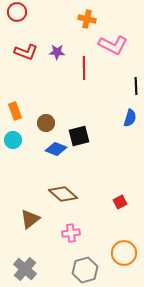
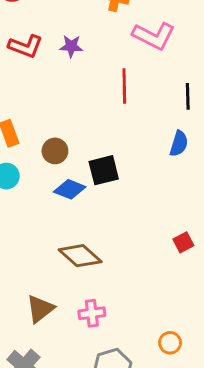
red line: (84, 68) -> (124, 86), moved
red square: (120, 202) -> (183, 242), moved
brown triangle: (30, 219) -> (40, 309), moved
orange circle: (124, 253) -> (170, 343), size x0.6

